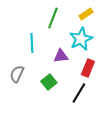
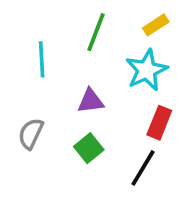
cyan line: (32, 43) -> (42, 59), moved
purple triangle: (61, 56) -> (91, 101), moved

